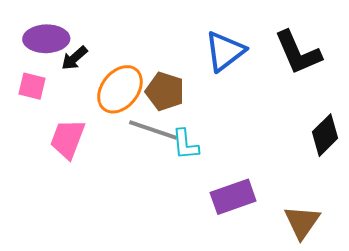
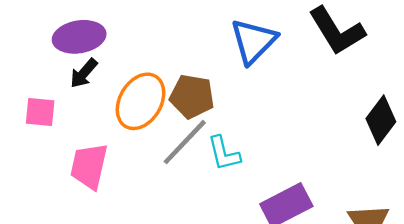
purple ellipse: (46, 39) -> (79, 37), moved
gray line: (153, 130) -> (185, 142), turned -57

